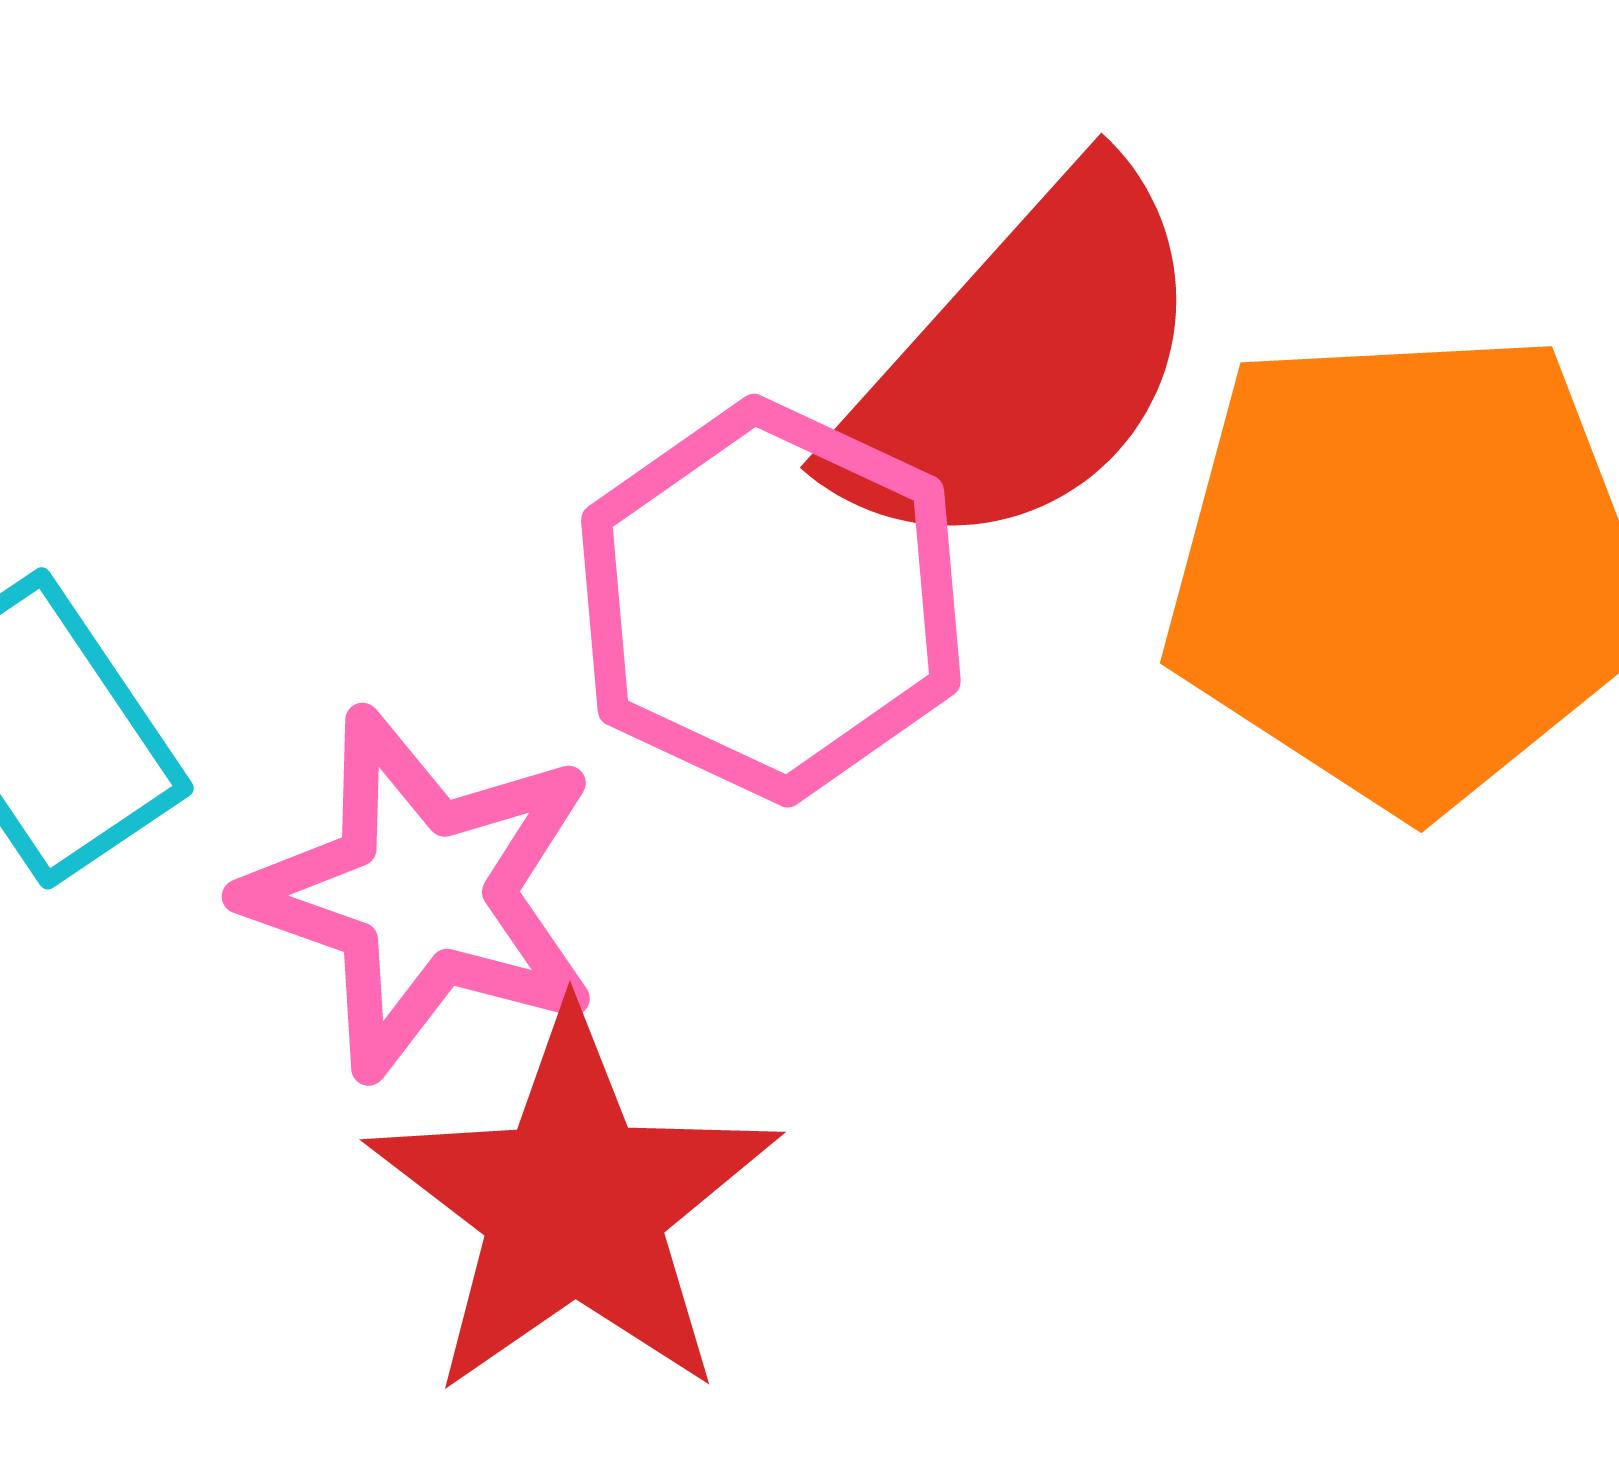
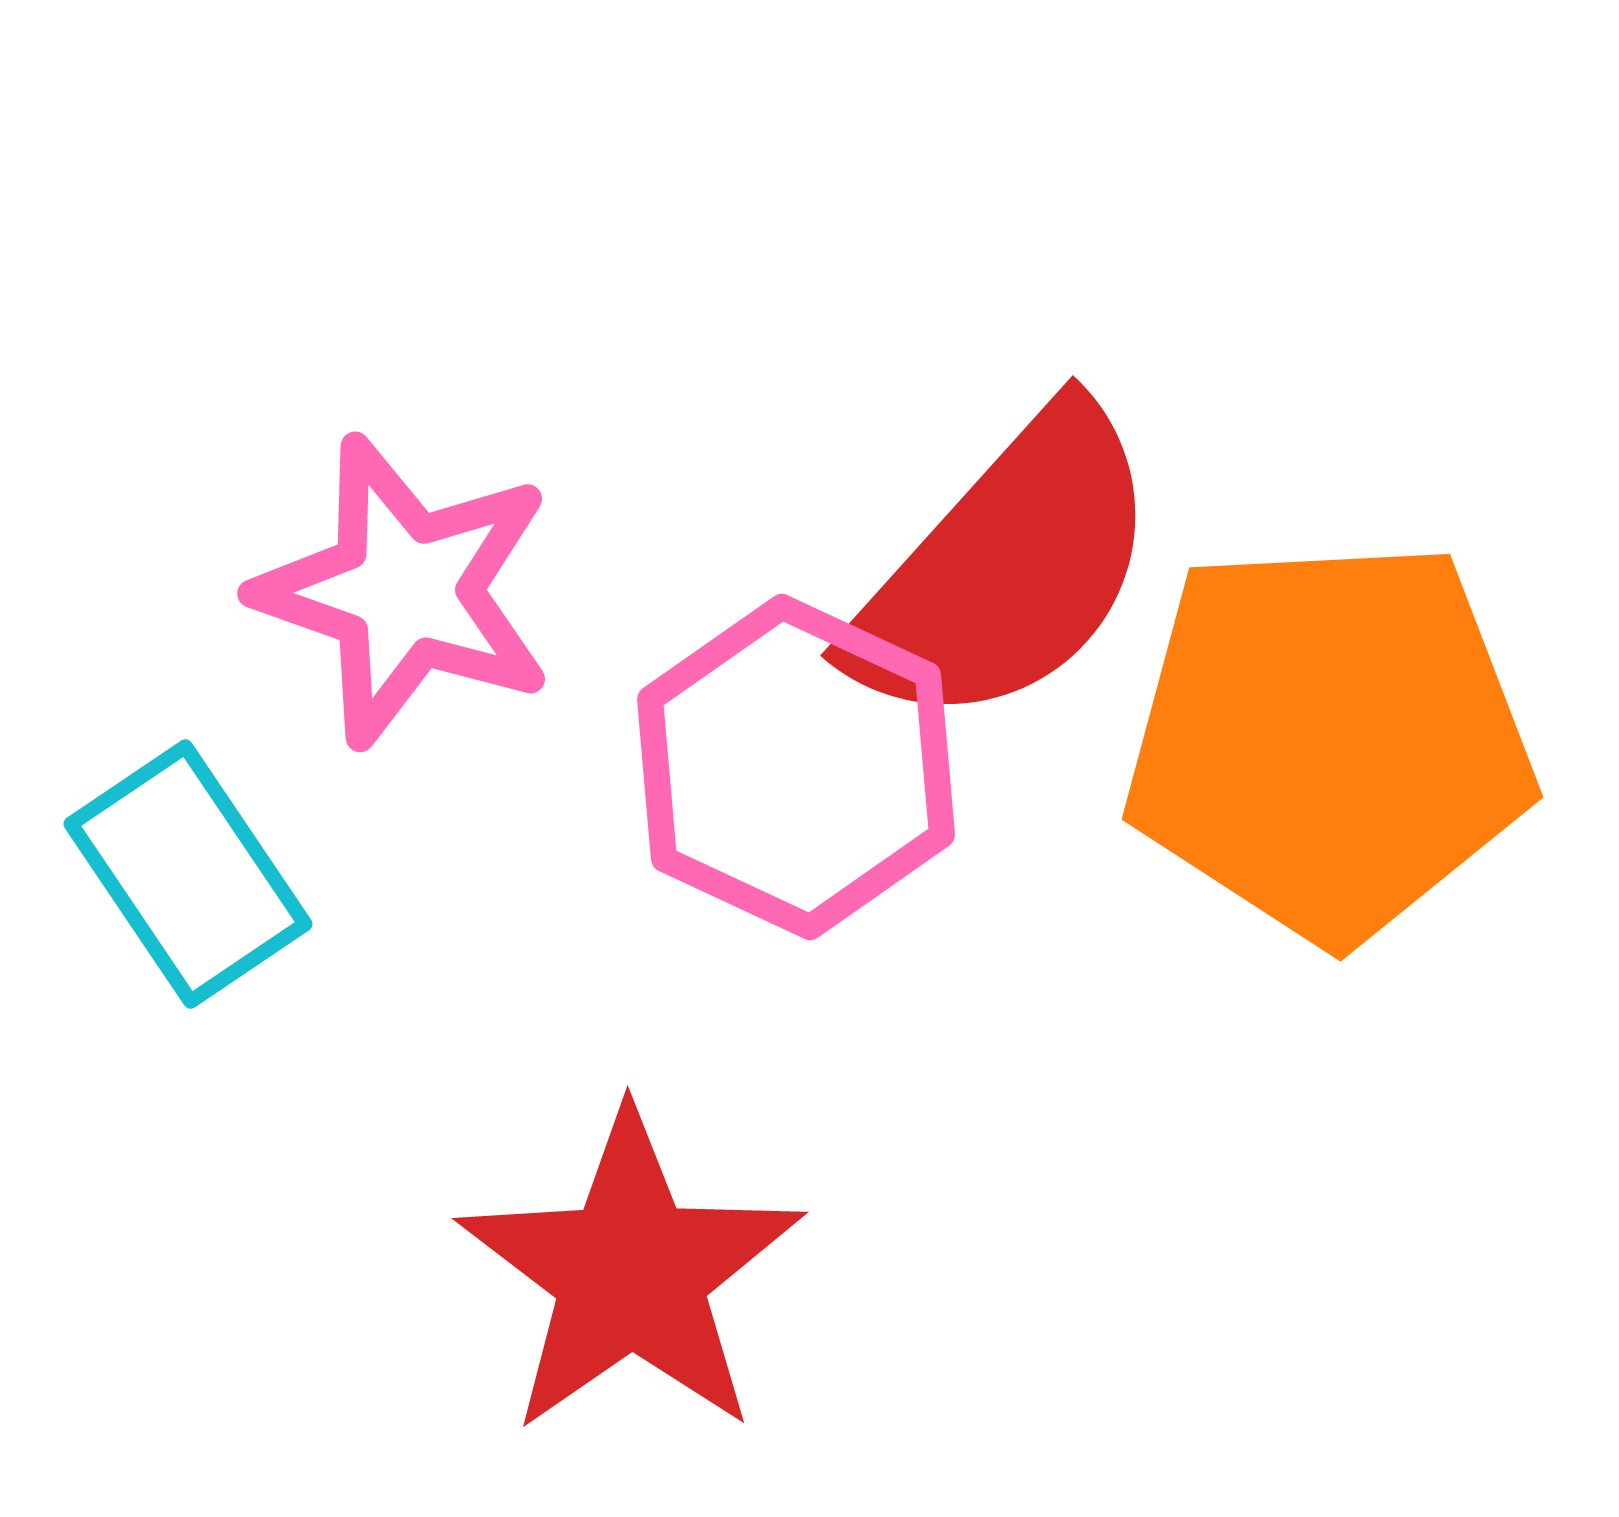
pink star: (422, 893) -> (405, 591), moved

